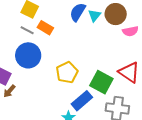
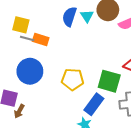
gray line: (27, 30) -> (27, 38), moved
yellow pentagon: (67, 72) -> (73, 79), turned -30

